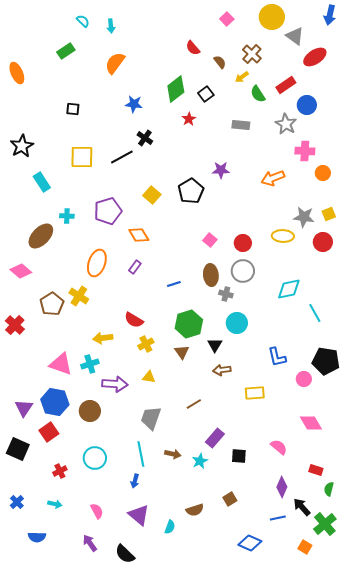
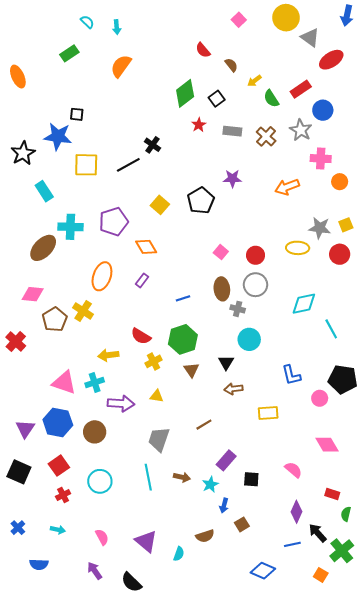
brown cross: (252, 54) -> (266, 136), moved
blue star: (134, 104) -> (58, 136), moved, size x1.5
gray rectangle: (241, 125) -> (232, 131), moved
cyan cross: (67, 216) -> (70, 227), size x1.6
pink diamond: (21, 271) -> (33, 294), moved, turned -35
green hexagon: (189, 324) -> (183, 339), moved
red square: (49, 432) -> (59, 466), moved
blue arrow: (135, 481) -> (224, 506), moved

